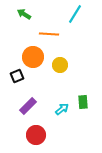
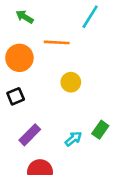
orange circle: (33, 57) -> (19, 58), moved
green rectangle: (83, 102) -> (100, 130), turned 40

